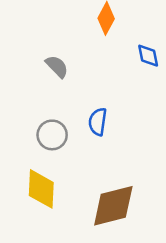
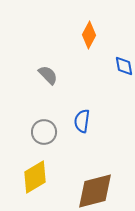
yellow diamond: (41, 189) -> (35, 177), turned 56

